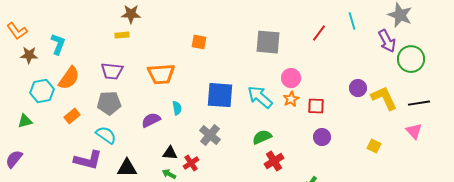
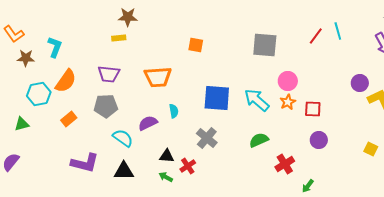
cyan line: (352, 21) -> (338, 31), moved
purple circle: (358, 88) -> (360, 83), moved
cyan semicircle: (106, 135) -> (123, 138), moved
red cross: (274, 161) -> (285, 164), moved

